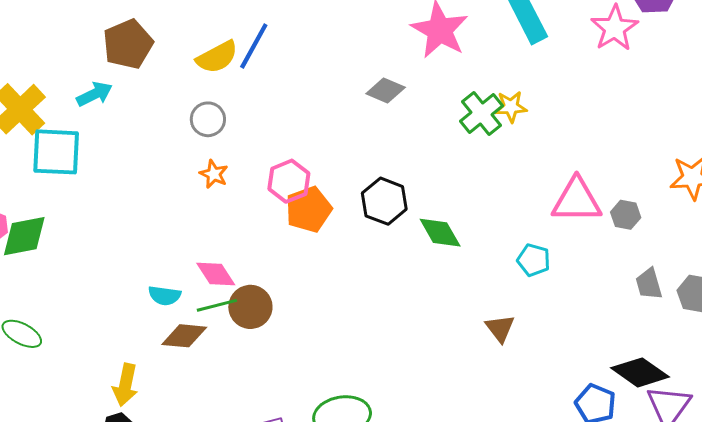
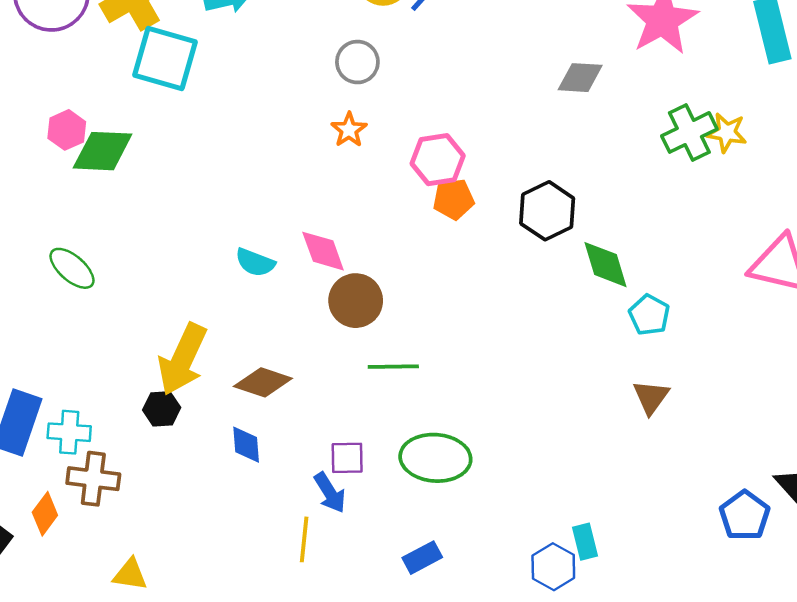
gray diamond: (386, 91) -> (580, 78), turned -33
orange pentagon: (309, 209) -> (453, 199), size x0.7
cyan pentagon: (534, 260) -> (649, 315), moved
green line: (217, 305) -> (393, 367), moved
brown diamond: (184, 336) -> (263, 382), moved
yellow arrow: (125, 385) -> (182, 359), size x1.4

